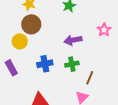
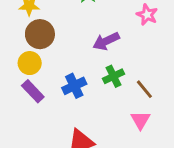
purple rectangle: (11, 68) -> (33, 91), moved
brown line: (90, 78) -> (144, 89), turned -48

